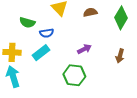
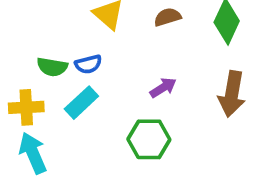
green semicircle: (27, 22) -> (52, 67), moved
brown arrow: (120, 56) -> (232, 94), size x1.6

